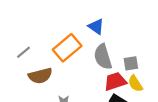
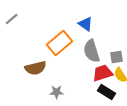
gray line: (23, 52) -> (12, 19), moved

